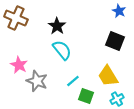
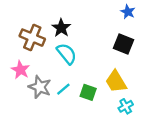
brown cross: (16, 18) -> (32, 38), moved
cyan line: (73, 81) -> (63, 89), moved
green square: (86, 96) -> (88, 92), moved

